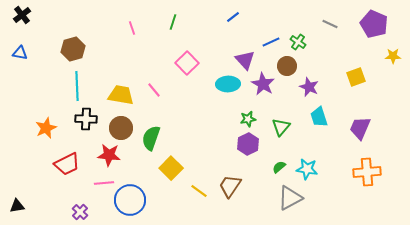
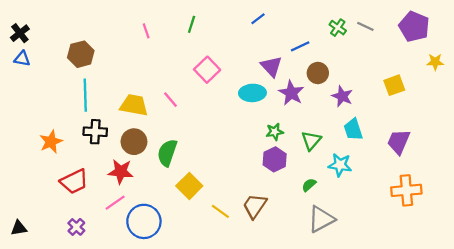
black cross: (22, 15) -> (20, 33), moved
green cross: (298, 42) -> (338, 28), moved
cyan star: (307, 169) -> (340, 165), moved
pink line: (104, 183) -> (115, 203), turned -30
purple cross: (80, 212) -> (76, 227), moved

